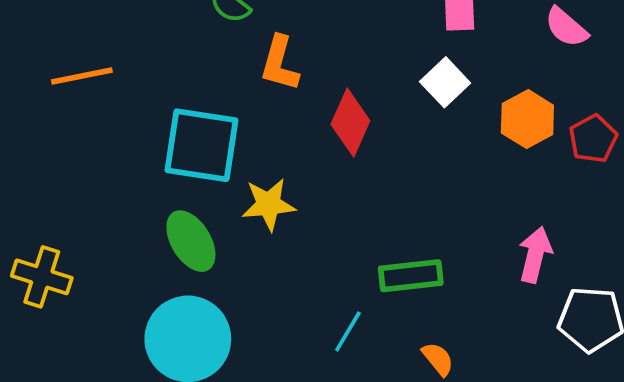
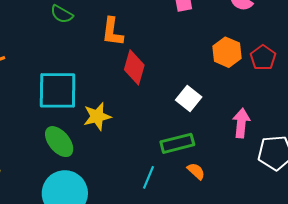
orange L-shape: (280, 63) -> (112, 32), moved
white square: (445, 82) -> (189, 99), moved
orange semicircle: (438, 359) -> (196, 171), moved

